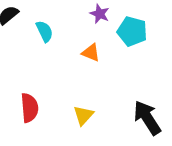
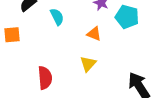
yellow triangle: (83, 115) -> (88, 64), moved

